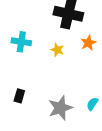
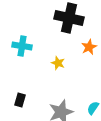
yellow star: (57, 50) -> (58, 63), moved

